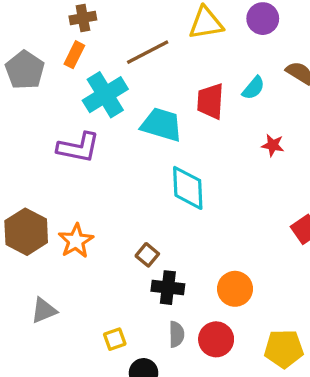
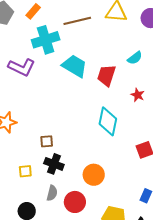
red trapezoid: (210, 101) -> (106, 75), moved
cyan diamond: (188, 188) -> (108, 121), moved
brown square: (147, 255) -> (47, 141), turned 32
yellow square: (115, 339) -> (25, 171), moved

